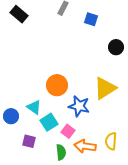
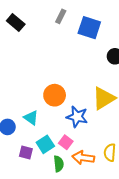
blue square: (91, 19) -> (89, 28), size x1.6
cyan square: (49, 122) -> (45, 144), moved

